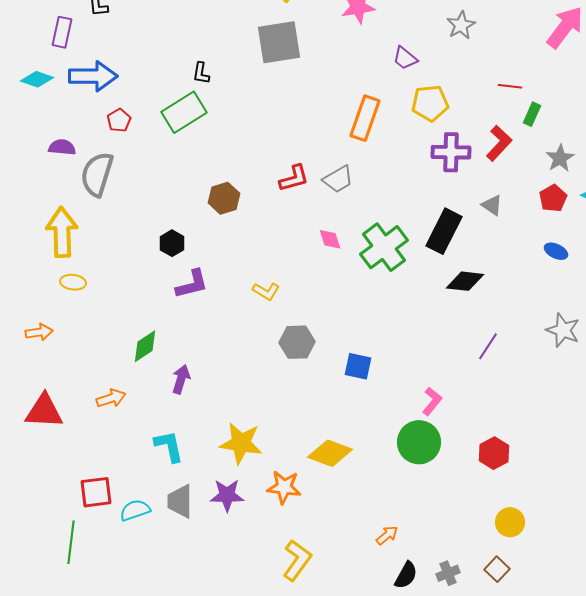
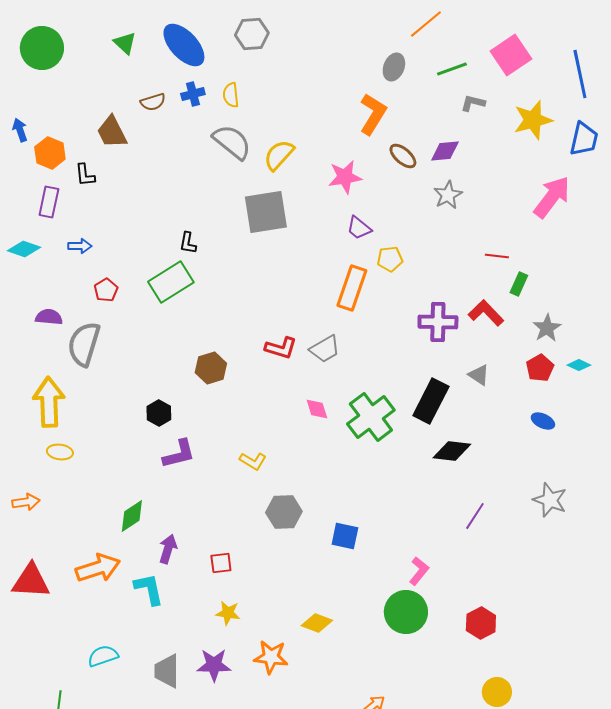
purple trapezoid: (405, 58) -> (359, 228), moved
blue arrow: (93, 76) -> (80, 246), size x0.5
yellow pentagon: (430, 103) -> (390, 259), moved, size x0.7
red L-shape: (499, 143) -> (486, 313), turned -87
red L-shape: (294, 178) -> (281, 348), turned 32
orange arrow: (111, 398) -> (98, 568), size x1.5
yellow star: (241, 443) -> (228, 613), size x0.6
cyan L-shape: (169, 446) -> (149, 589), moved
yellow diamond: (330, 453) -> (317, 623), size x0.7
red square: (96, 492) -> (221, 563), moved, size x0.7
cyan semicircle: (135, 510) -> (103, 656), moved

